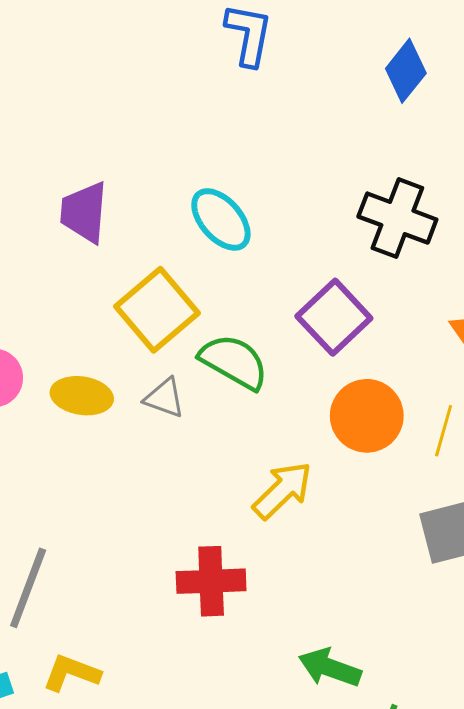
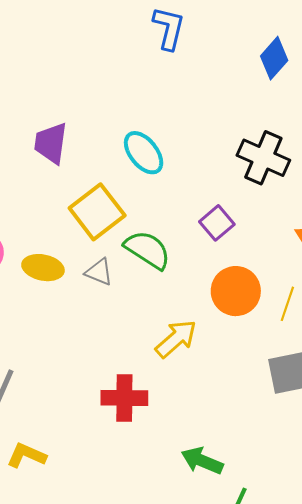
purple square: (334, 317) -> (217, 223), size x0.7

